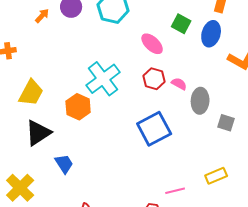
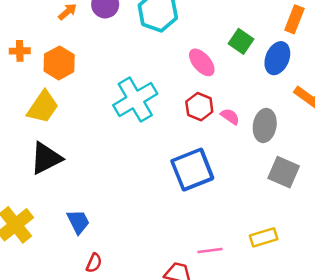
gray ellipse: (200, 101) -> (265, 125), moved
orange hexagon: (78, 107) -> (59, 63), moved
gray square: (226, 123) -> (284, 172), size x1.4
blue trapezoid: (64, 164) -> (78, 222), moved

